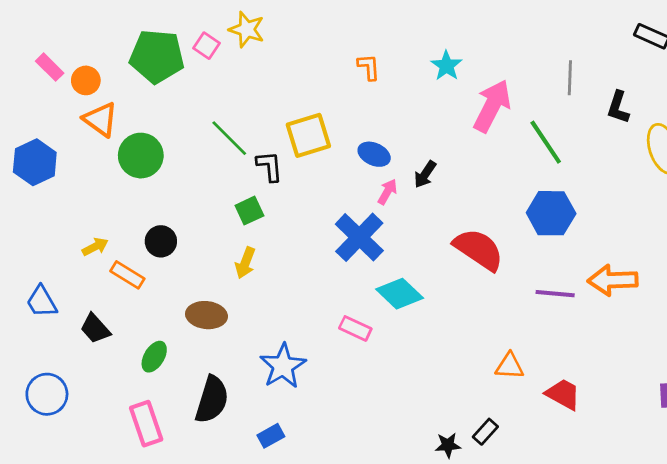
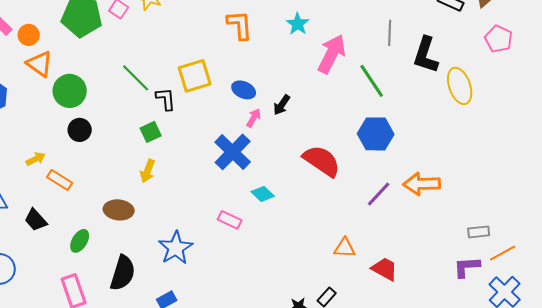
orange L-shape: (369, 67) -> (240, 25), size x1.5
black L-shape: (618, 107) -> (426, 55), size x1.5
black circle: (161, 241) -> (80, 130), moved
cyan diamond: (400, 294) -> (263, 194), size x0.7
purple line: (555, 294) -> (379, 194), turned -52

